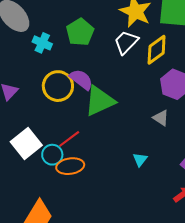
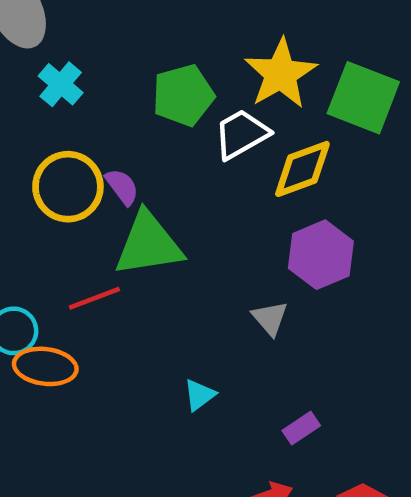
green pentagon: (80, 32) -> (183, 95), moved
purple semicircle: (81, 79) -> (122, 187), size x0.7
red line: (69, 139) -> (94, 298), moved

